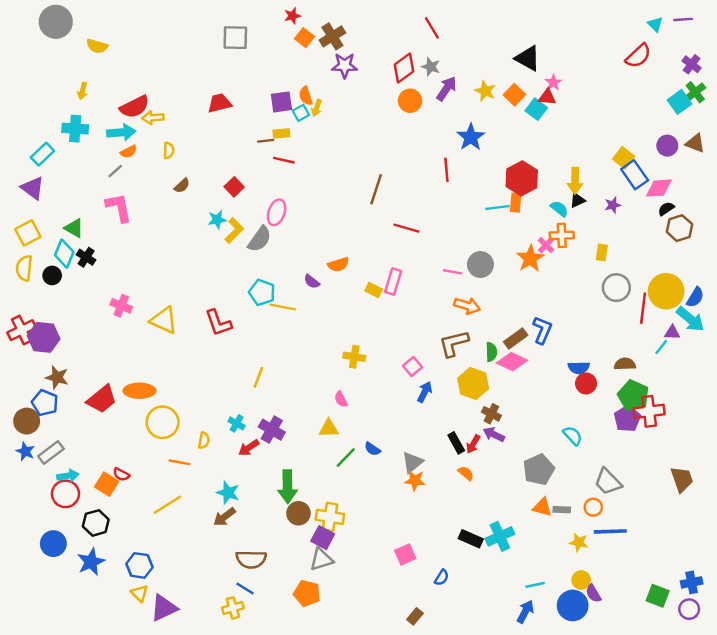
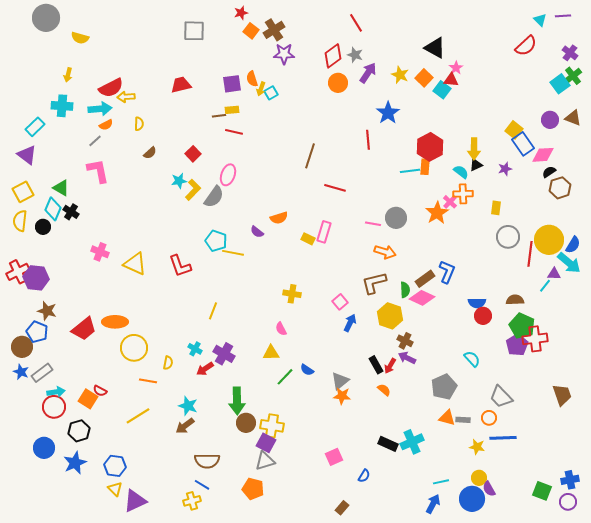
cyan square: (301, 113) -> (271, 93), moved

